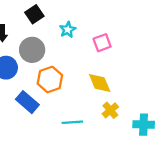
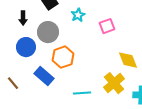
yellow diamond: (100, 83) -> (128, 60), moved
yellow cross: (110, 110) -> (114, 83), size x1.5

